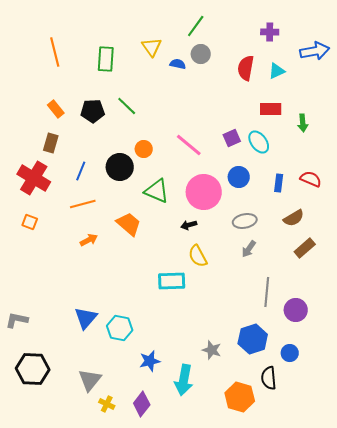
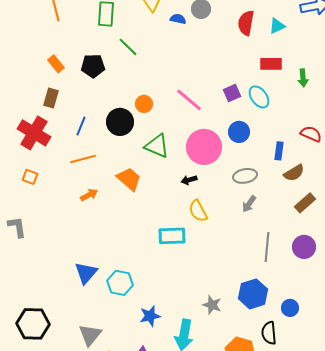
green line: (127, 106) -> (128, 47), moved
blue rectangle: (279, 183) -> (279, 151), moved
purple circle: (296, 310) -> (304, 247), moved
gray L-shape: (17, 320) -> (17, 227), moved, turned 70

